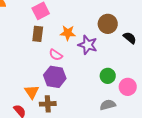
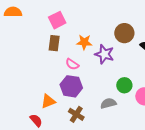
orange triangle: (32, 92) -> (48, 101), turned 42
brown cross: (48, 104) -> (76, 114), moved, turned 35
gray semicircle: (108, 105) -> (108, 103), moved

